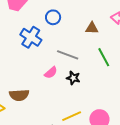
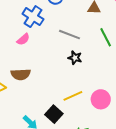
pink semicircle: (51, 73) -> (23, 39), moved

